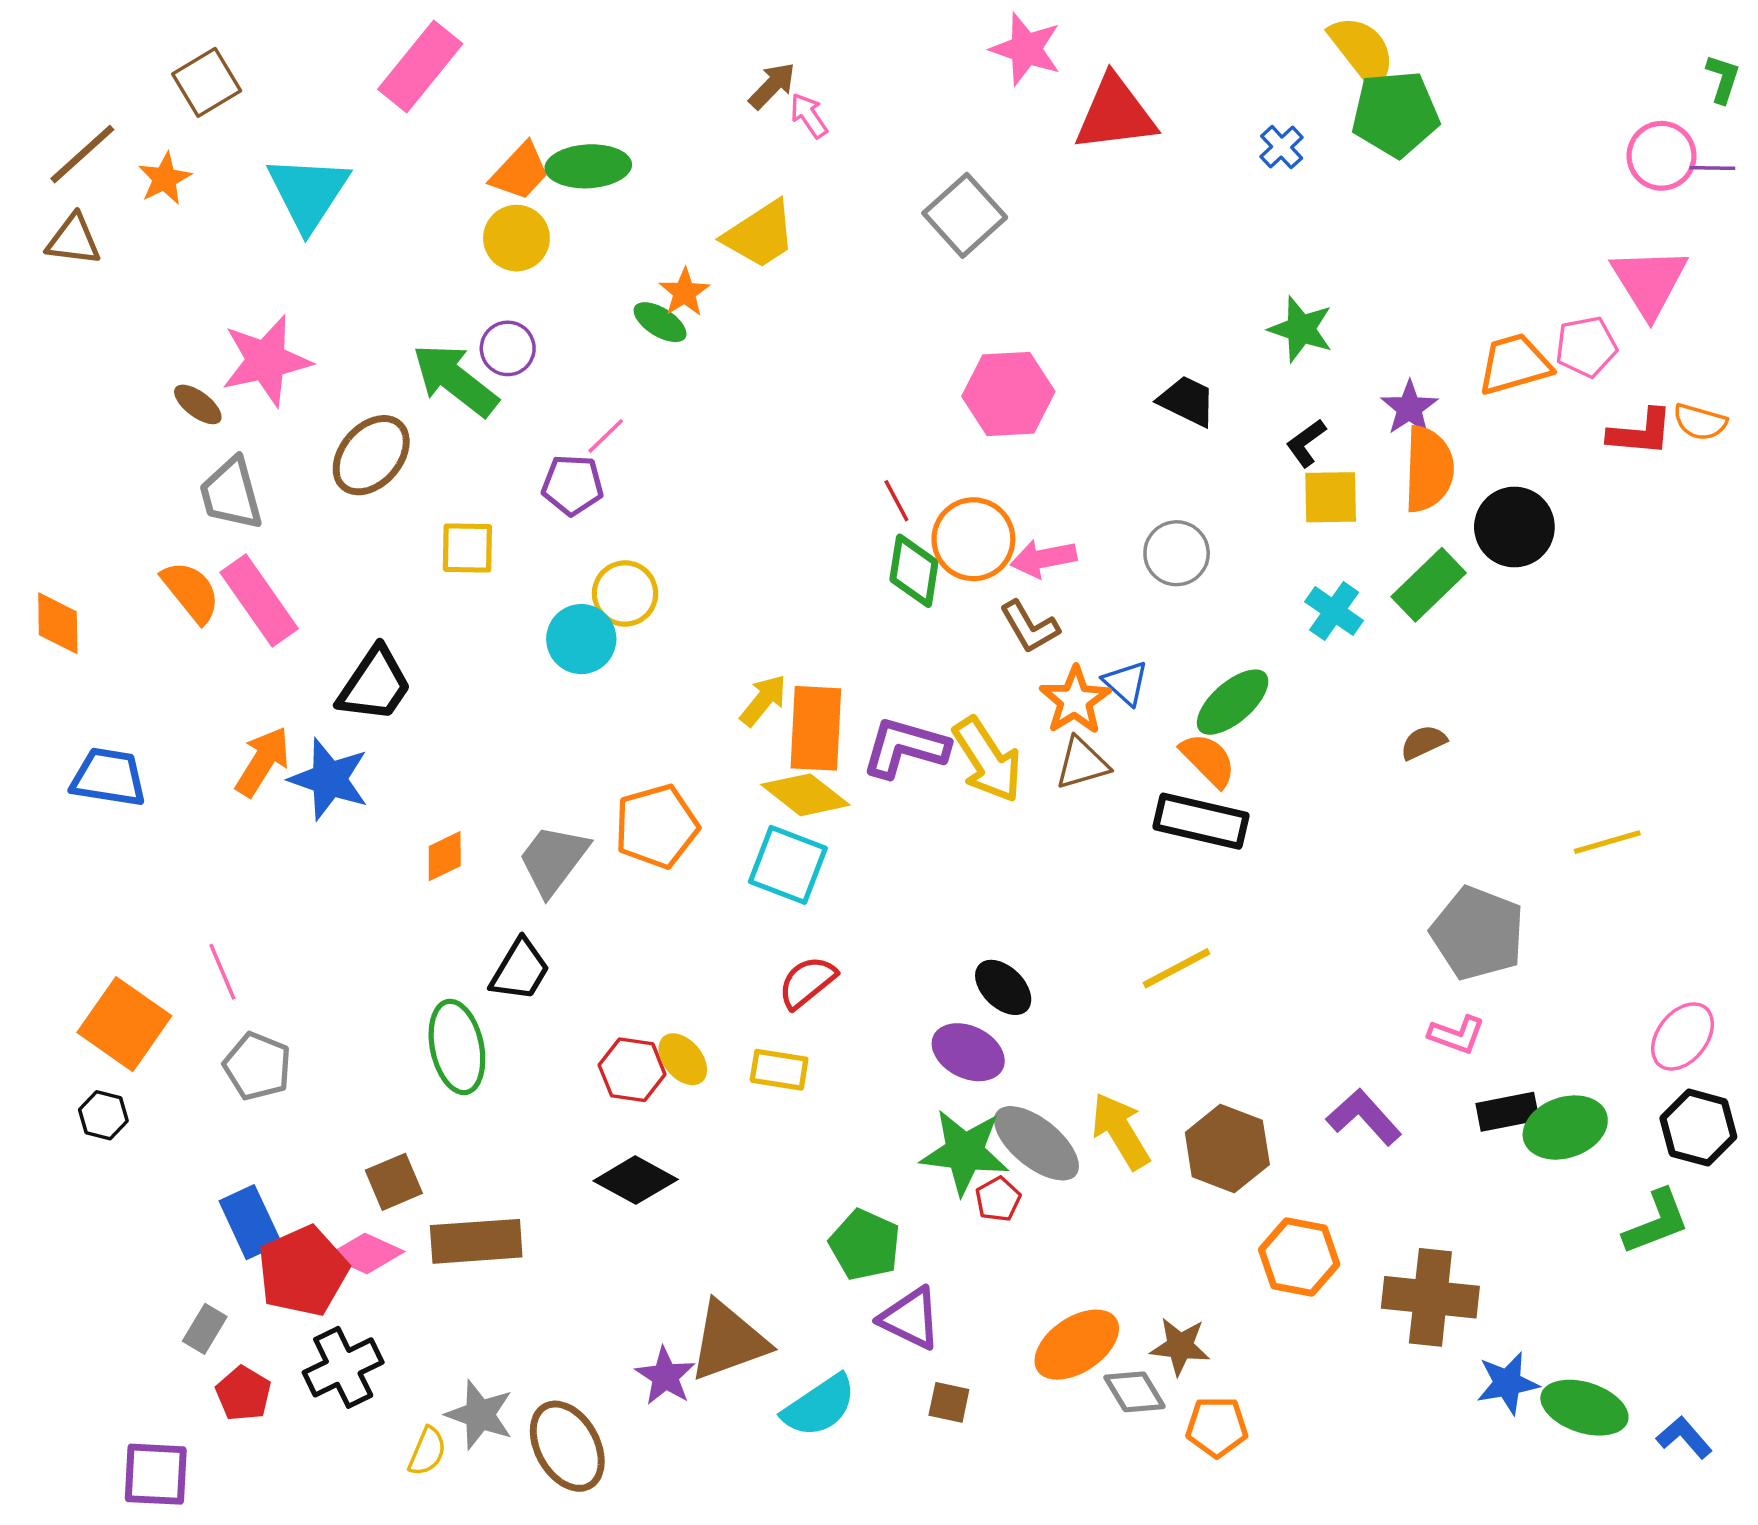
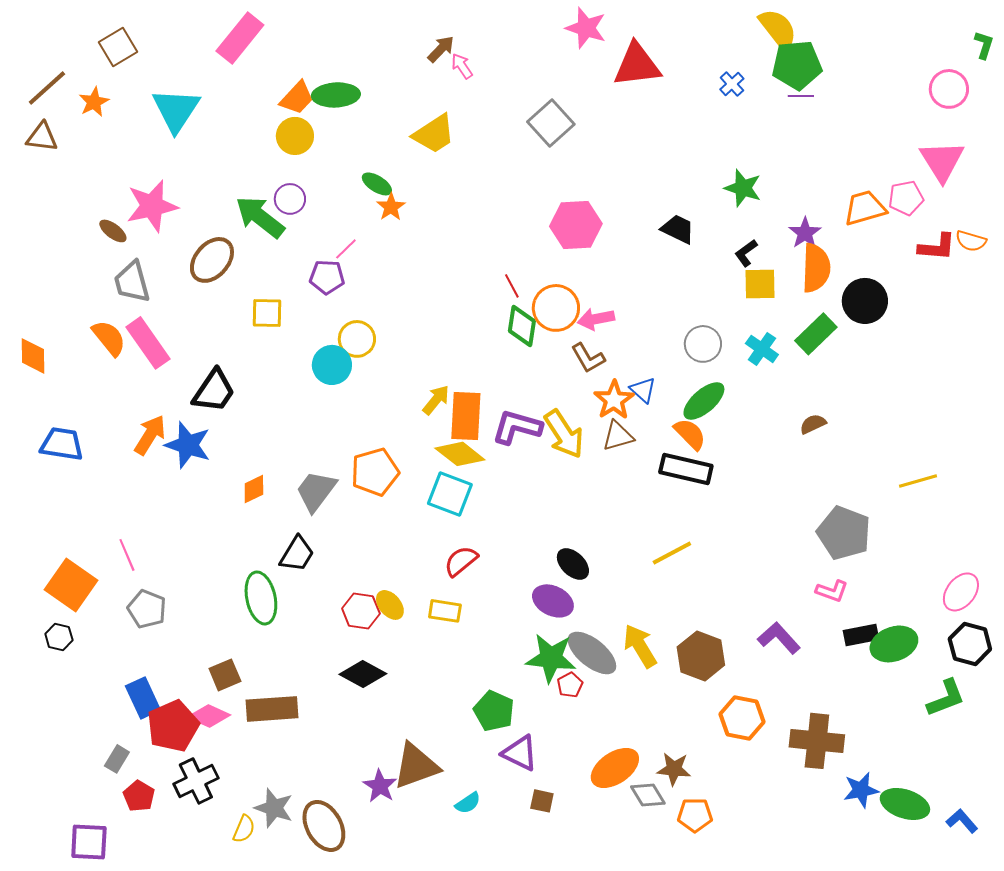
purple line: (1712, 168) -> (801, 96), moved
orange star: (685, 292) -> (391, 207), moved
gray circle: (1177, 553) -> (703, 344), moved
cyan semicircle: (819, 1406) -> (468, 803), size x0.6

